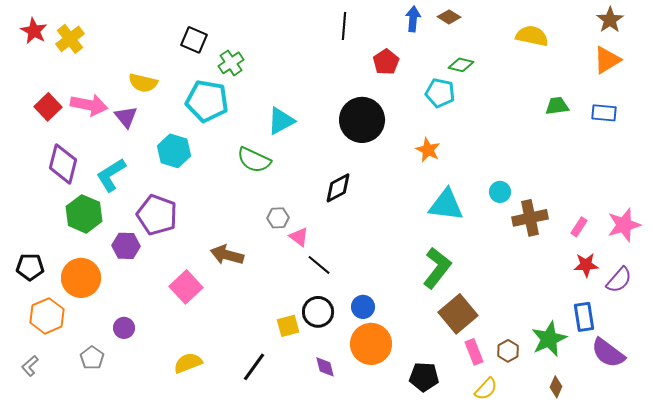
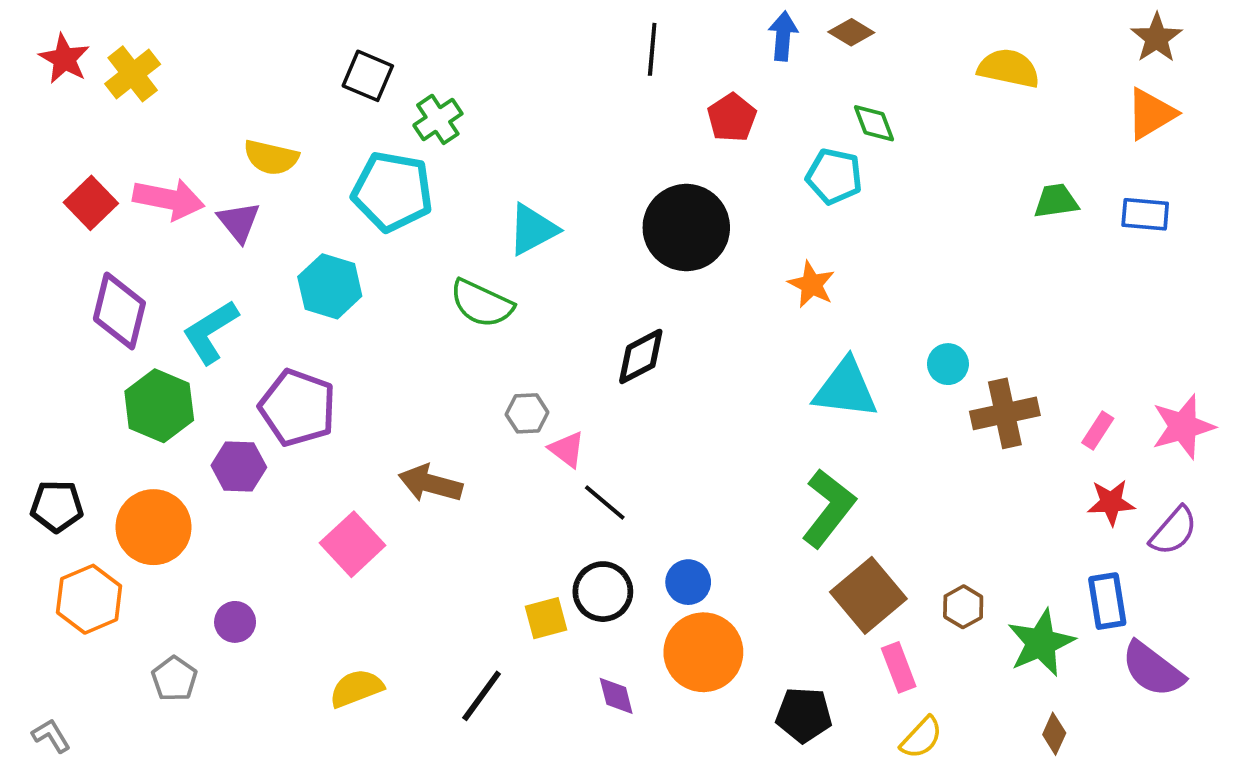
green diamond: (461, 65) -> (874, 123), turned 55
brown hexagon: (508, 351) -> (963, 607), moved
gray L-shape: (30, 366) -> (51, 736), moved, turned 100

